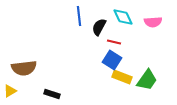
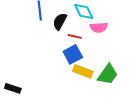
pink semicircle: (153, 22) -> (99, 27), moved
blue square: (112, 60) -> (73, 54), turned 30

